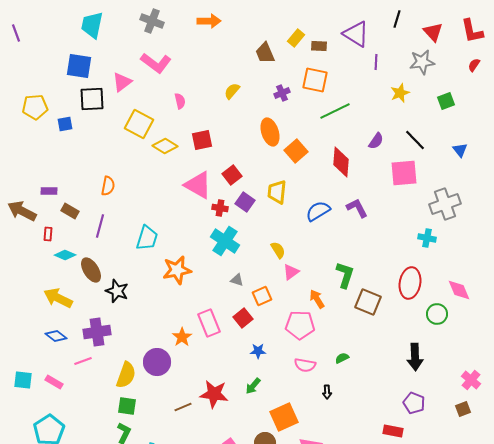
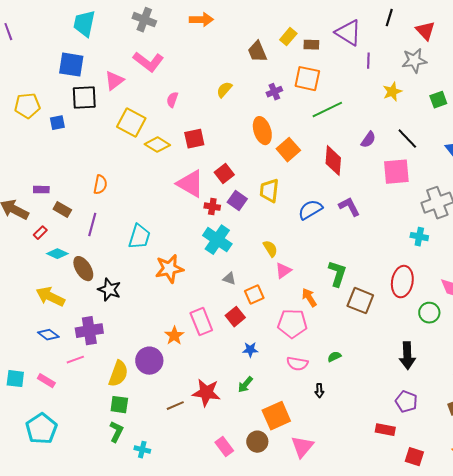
pink semicircle: (180, 101) -> (172, 100), turned -147
red rectangle: (48, 234) -> (40, 233), turned 40

